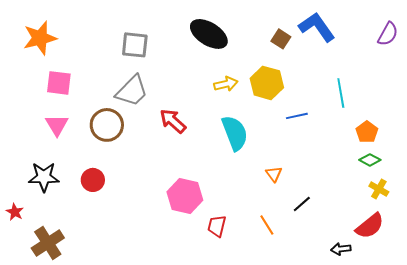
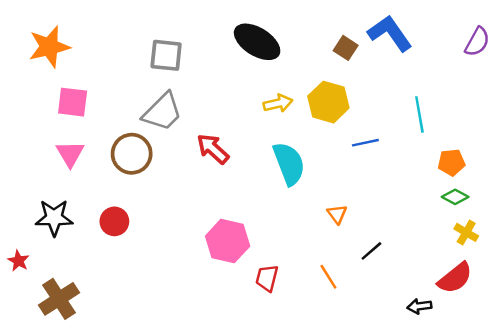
orange pentagon: (367, 132) -> (451, 162), turned 30

